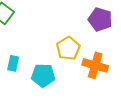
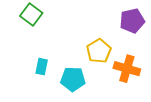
purple pentagon: (100, 19) -> (132, 21), turned -30

